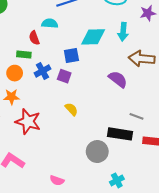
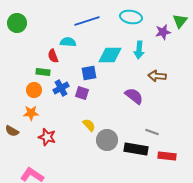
brown arrow: (142, 59) -> (157, 76), size x0.7
red star: (28, 122) -> (47, 137), size x0.7
gray circle: (97, 152) -> (107, 140), moved

